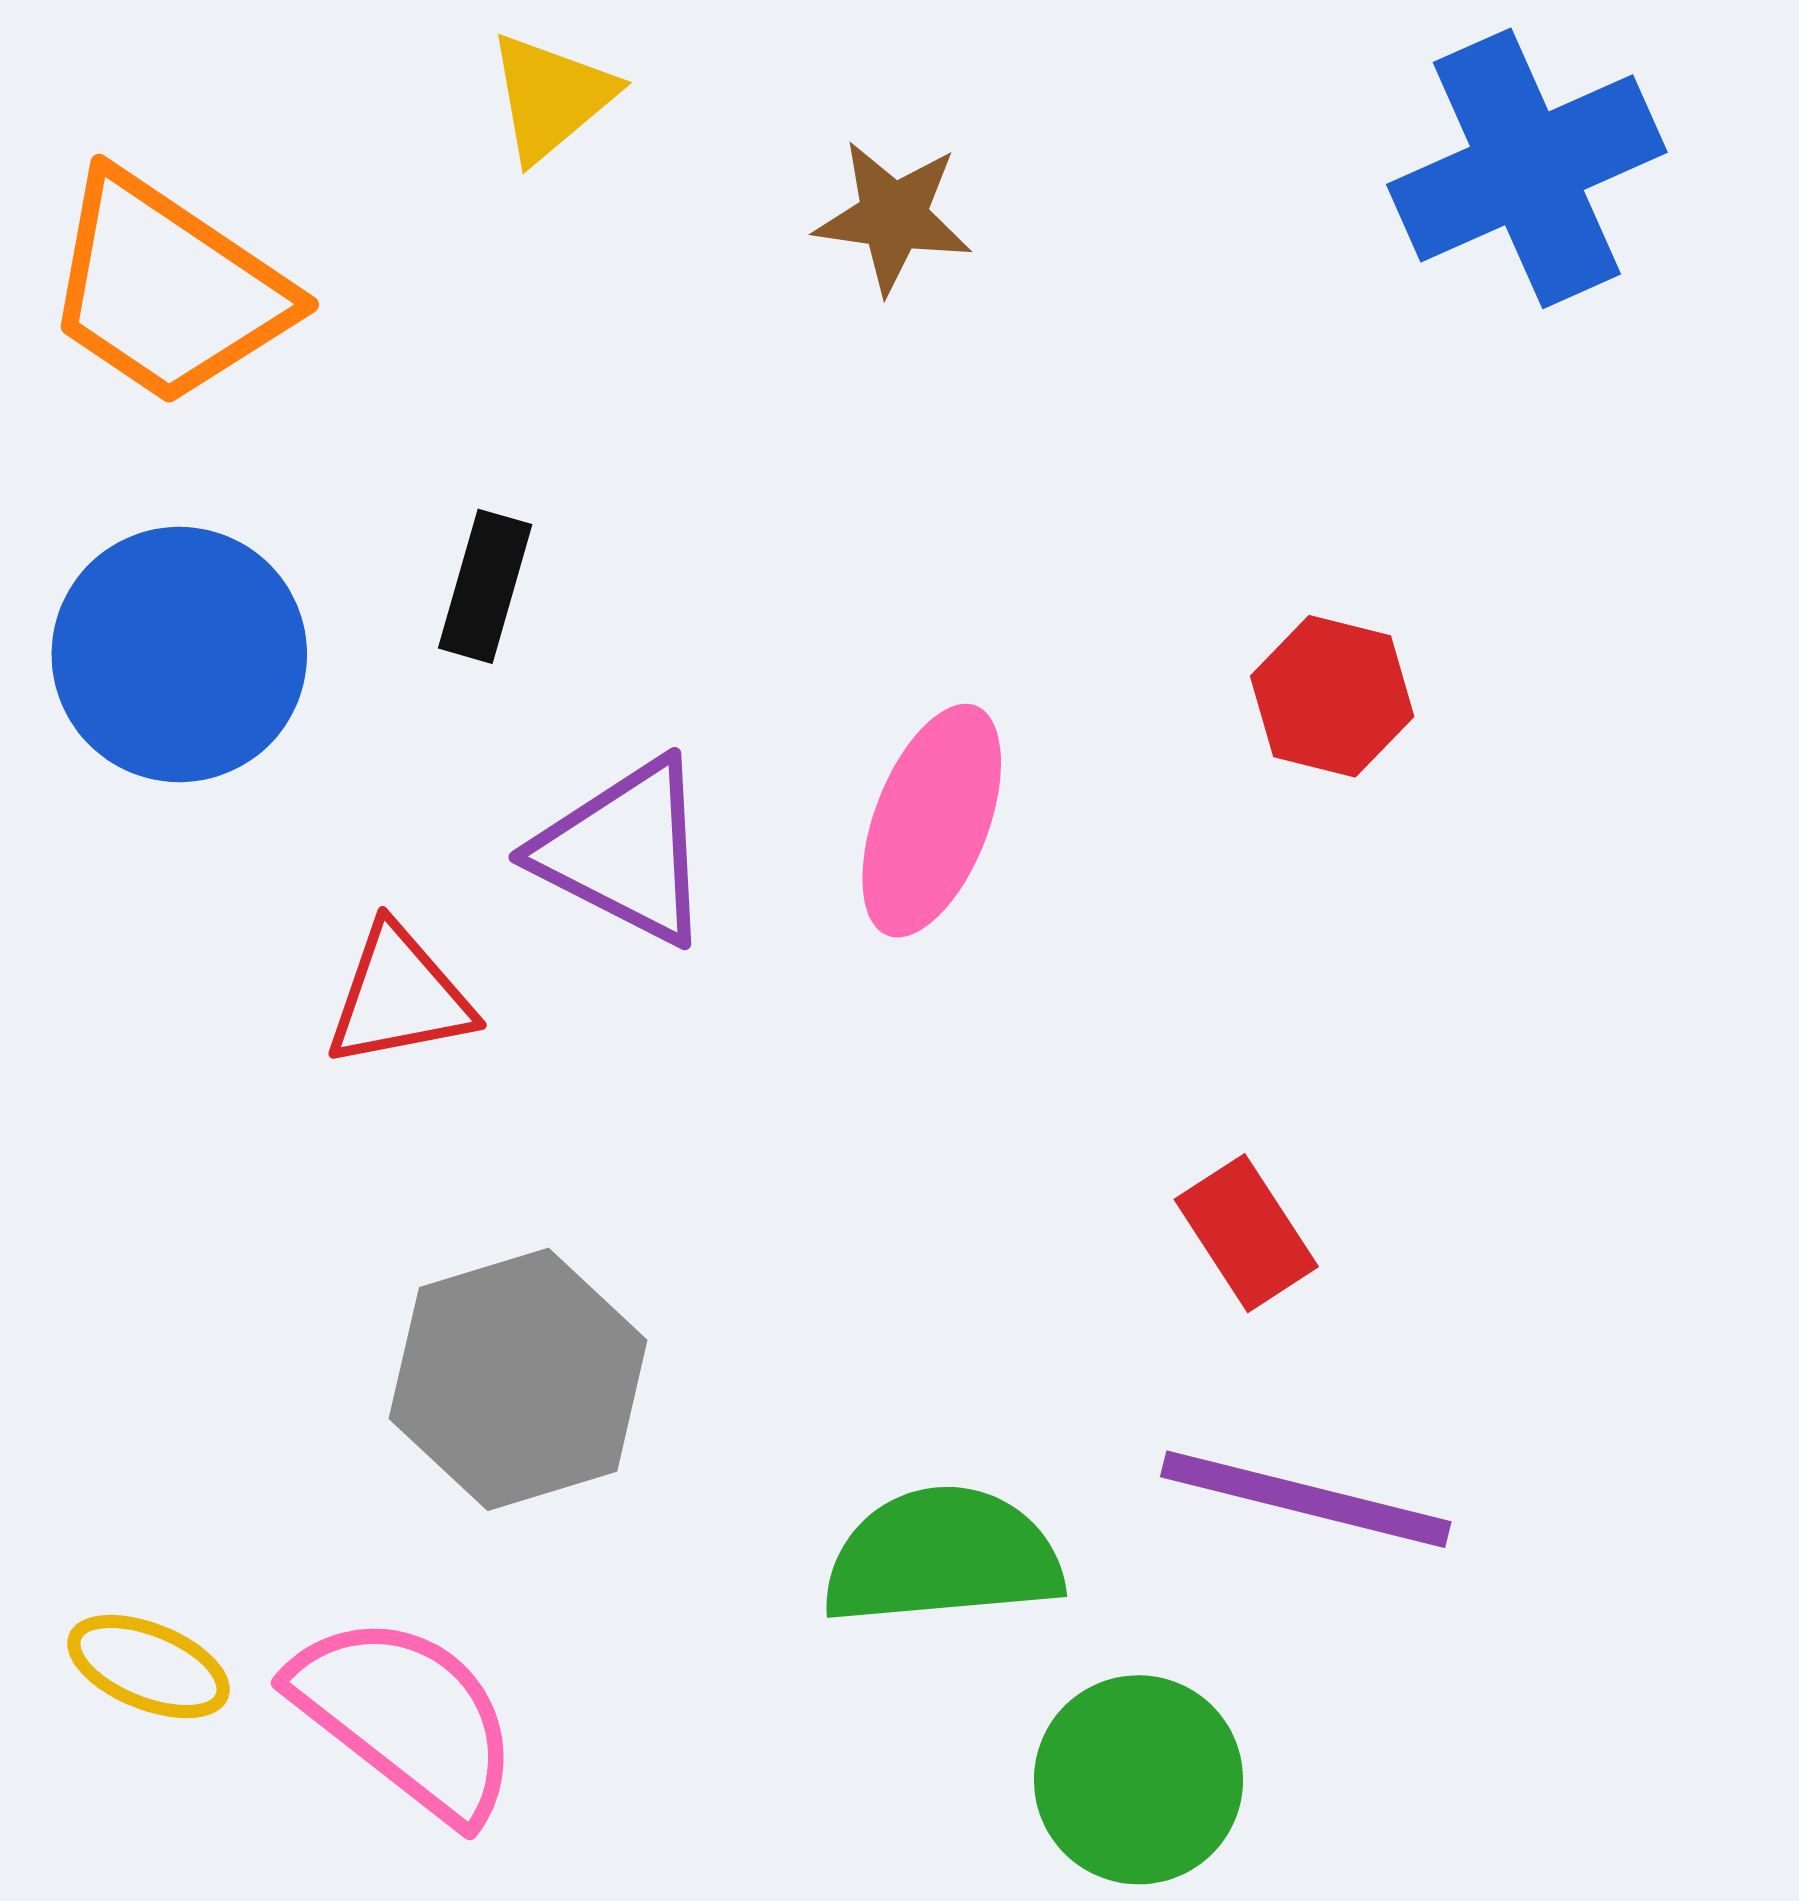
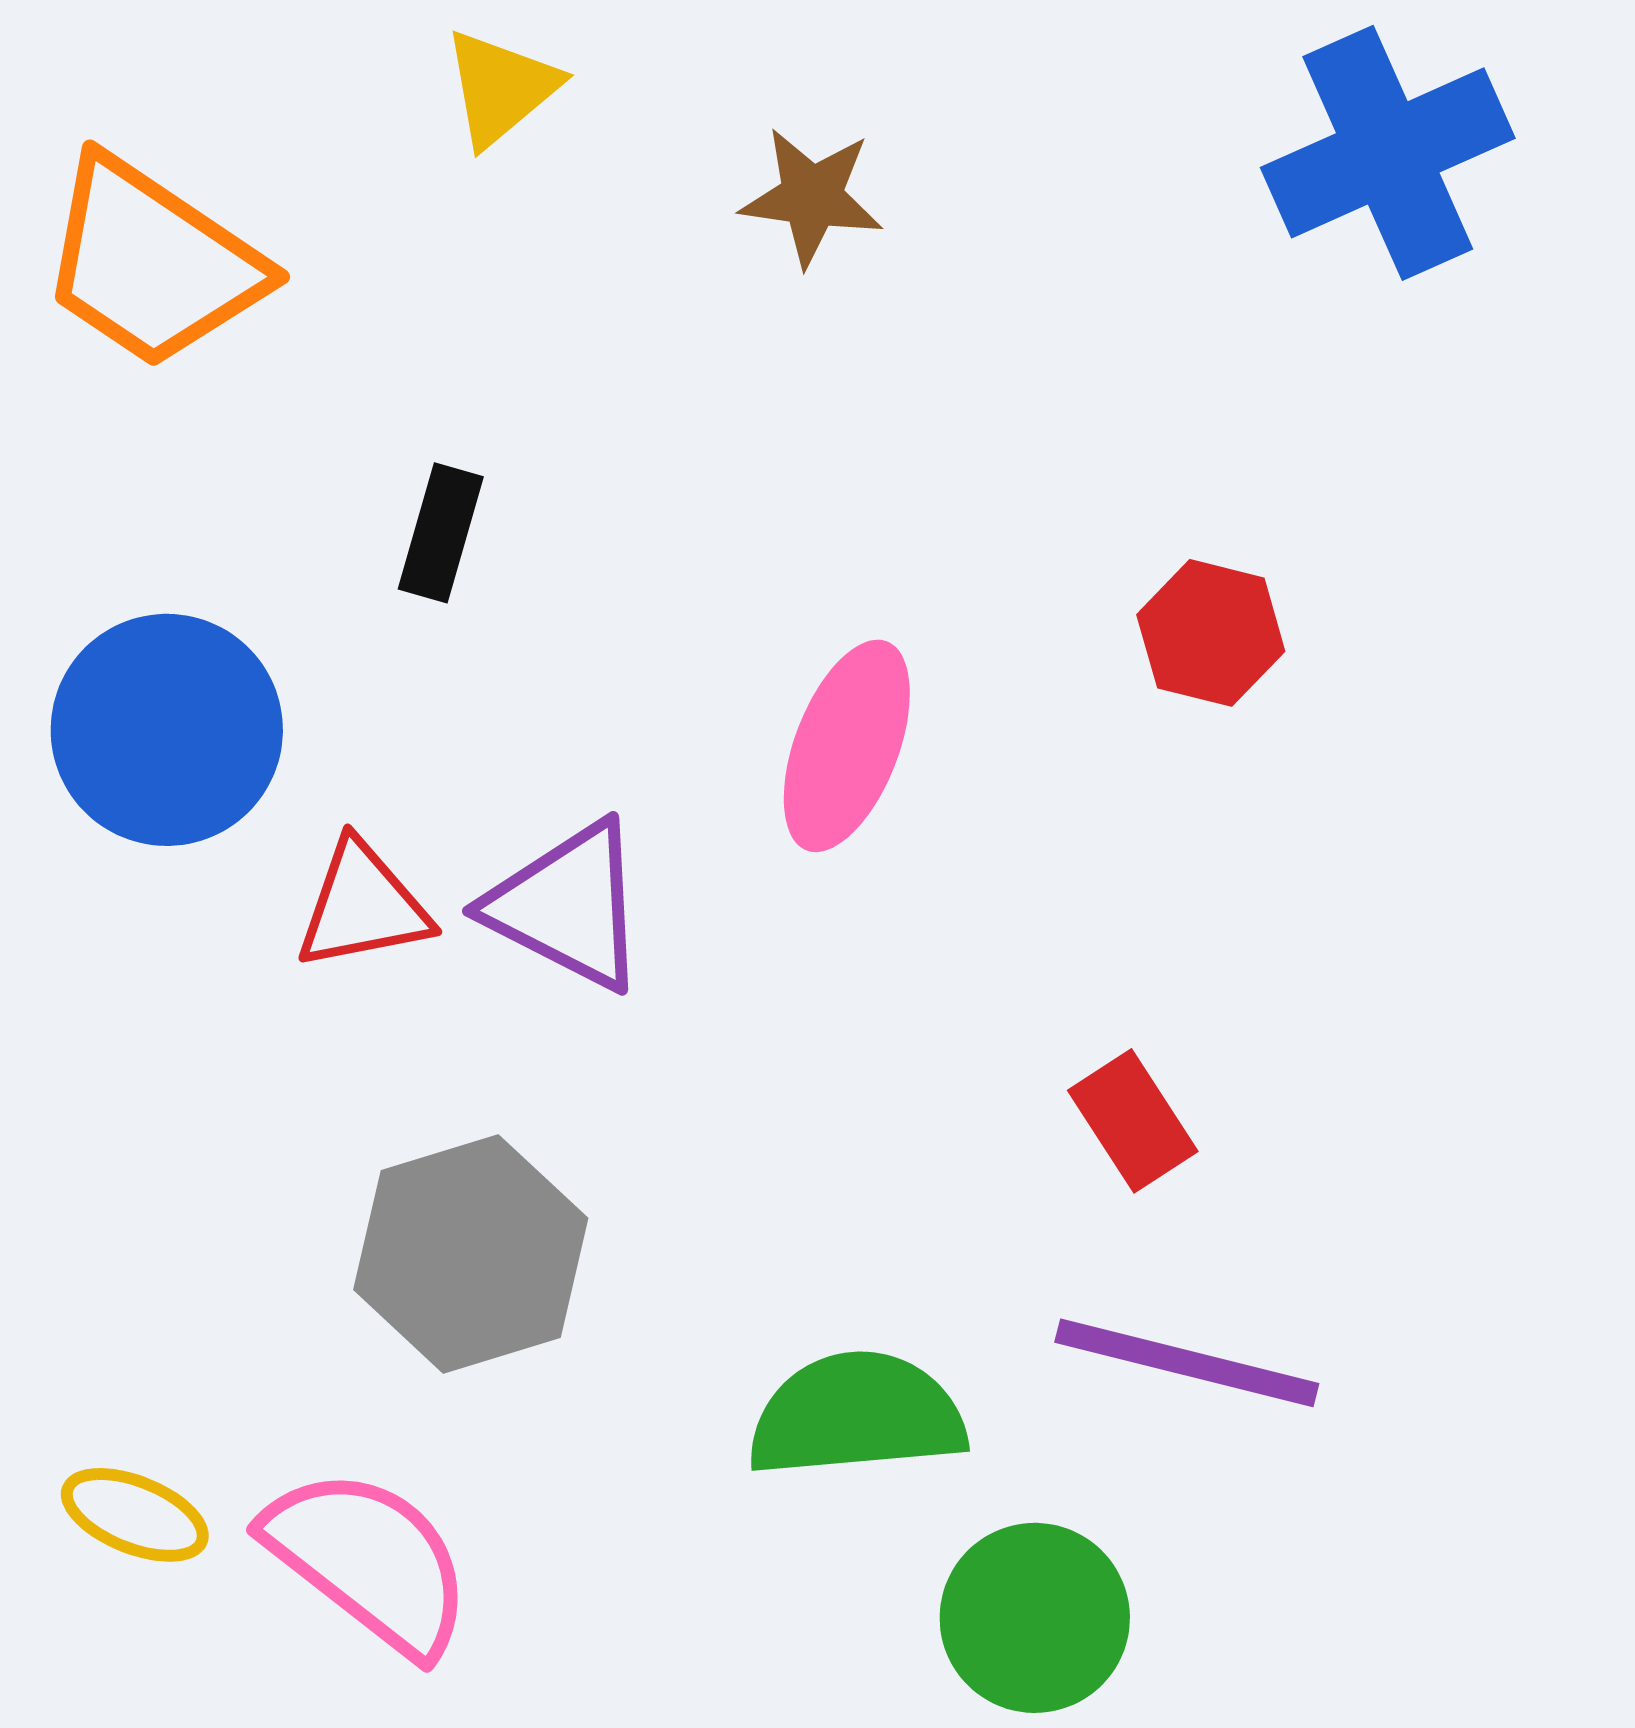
blue circle: (179, 655) -> (167, 730), moved
purple triangle: (625, 851) -> (568, 906), moved

